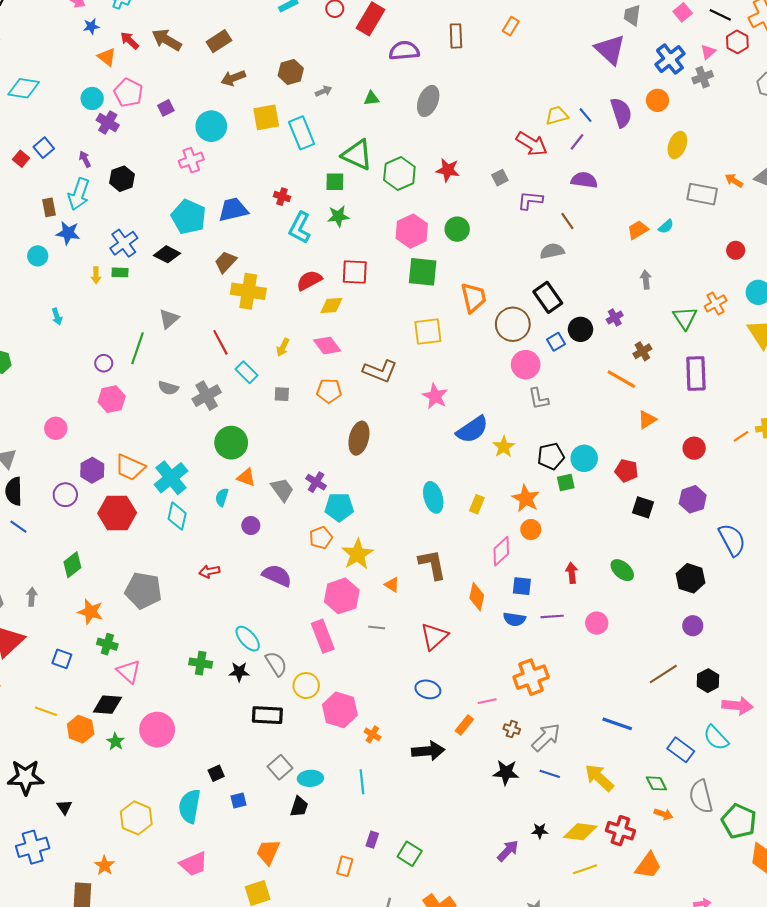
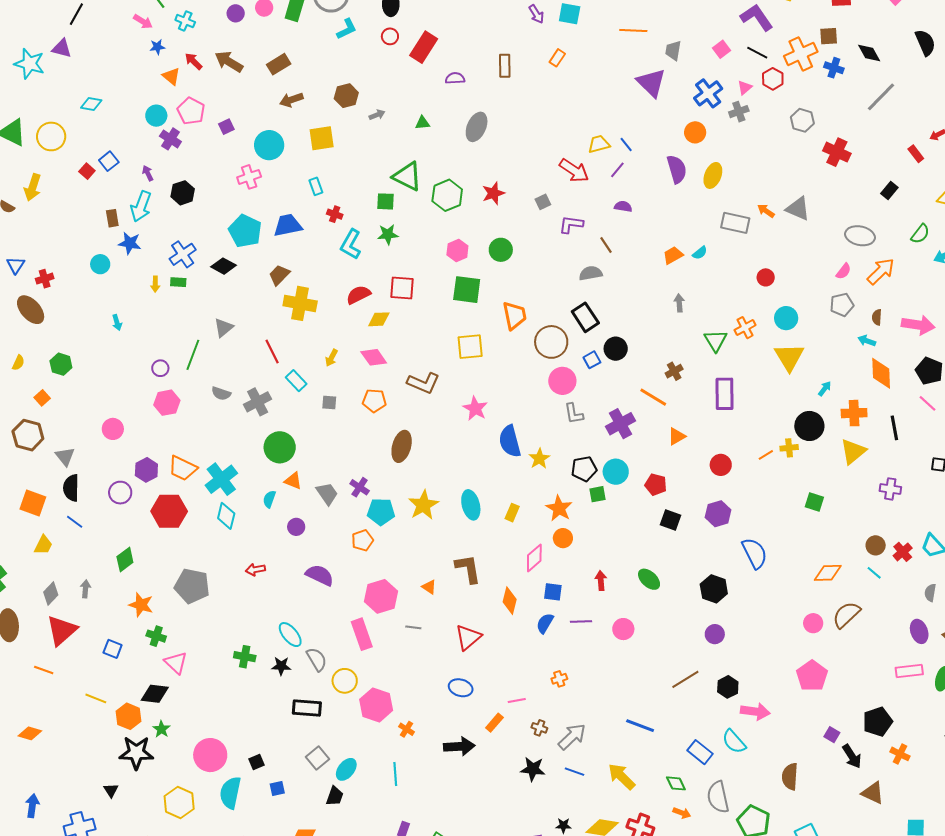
purple semicircle: (404, 51) -> (455, 78), size x0.7
cyan diamond: (24, 88) -> (91, 104), size x0.7
purple semicircle: (621, 113) -> (677, 169), moved
cyan rectangle: (302, 133) -> (316, 186), moved, size x0.6
red star: (448, 170) -> (493, 193), turned -30
purple semicircle: (584, 180) -> (623, 206), size x0.7
pink hexagon: (412, 231) -> (457, 250), size x0.7
purple cross: (615, 317) -> (620, 424), moved, size x1.8
blue semicircle: (472, 430) -> (510, 441), turned 108
yellow star: (357, 554) -> (423, 505), moved
blue semicircle: (514, 619) -> (545, 623), turned 110
orange cross: (531, 677) -> (559, 679), size x0.5
pink circle: (157, 730) -> (210, 755), moved
black star: (26, 777) -> (136, 753), moved
cyan ellipse: (310, 778) -> (346, 769), turned -50

